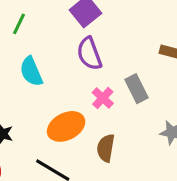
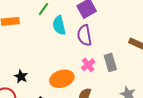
cyan semicircle: (31, 71) -> (59, 25), moved

